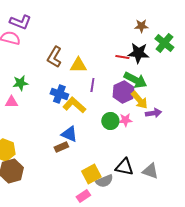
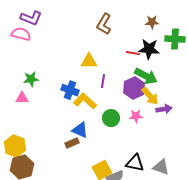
green cross: (164, 43) -> (175, 39), turned -36
brown L-shape: (54, 57) -> (104, 24), moved
green circle: (110, 121) -> (111, 118), moved

